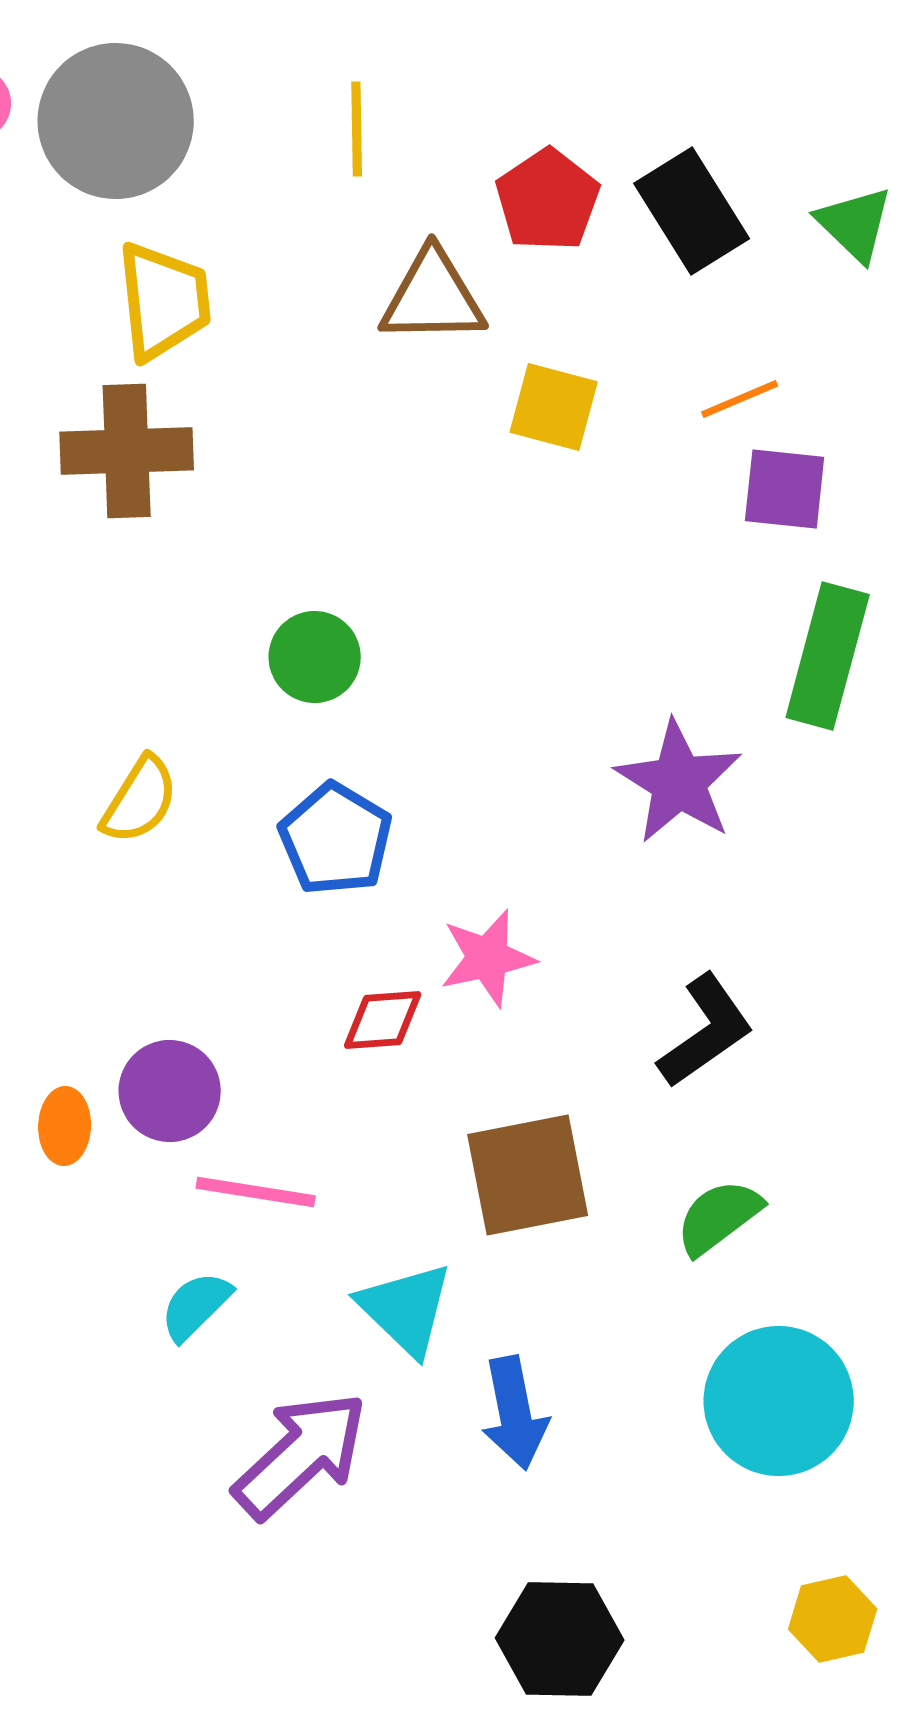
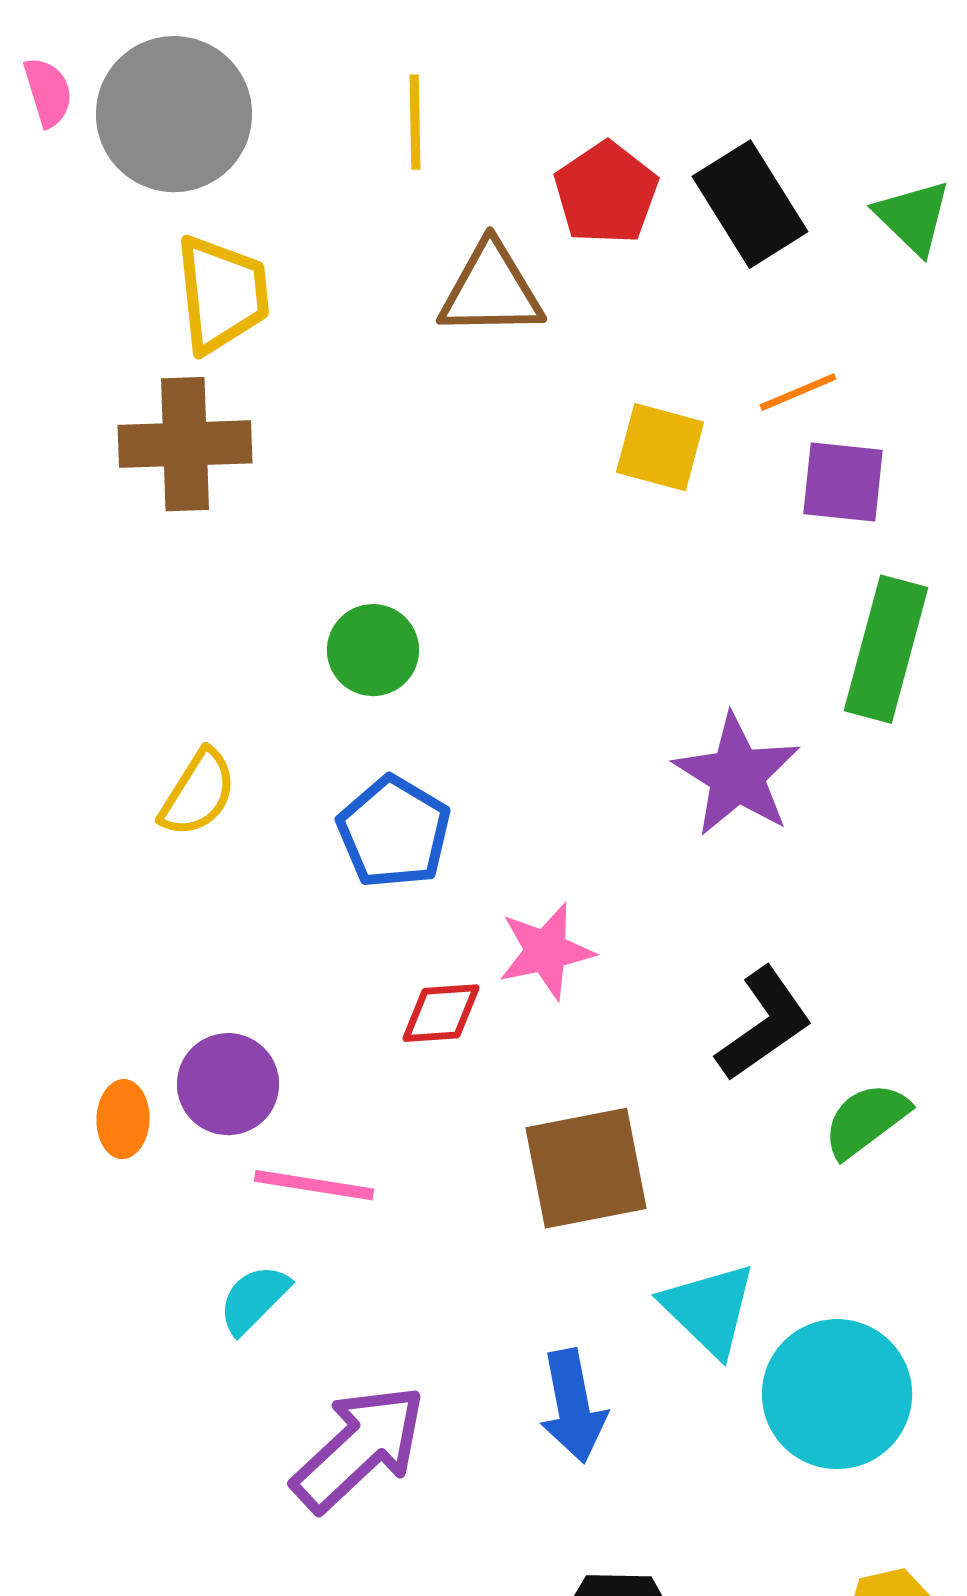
yellow square: (554, 407) -> (660, 447), moved
green semicircle: (719, 1217) -> (866, 1120), moved
cyan triangle: (406, 1309) -> (709, 1309), moved

